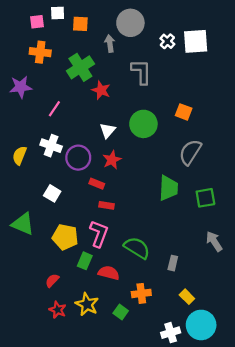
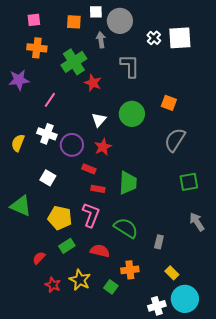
white square: (58, 13) -> (96, 12), moved
green trapezoid: (168, 188) -> (128, 183), moved
green rectangle: (85, 261) -> (67, 246), moved, turned 35
red semicircle: (52, 280) -> (39, 258), moved

